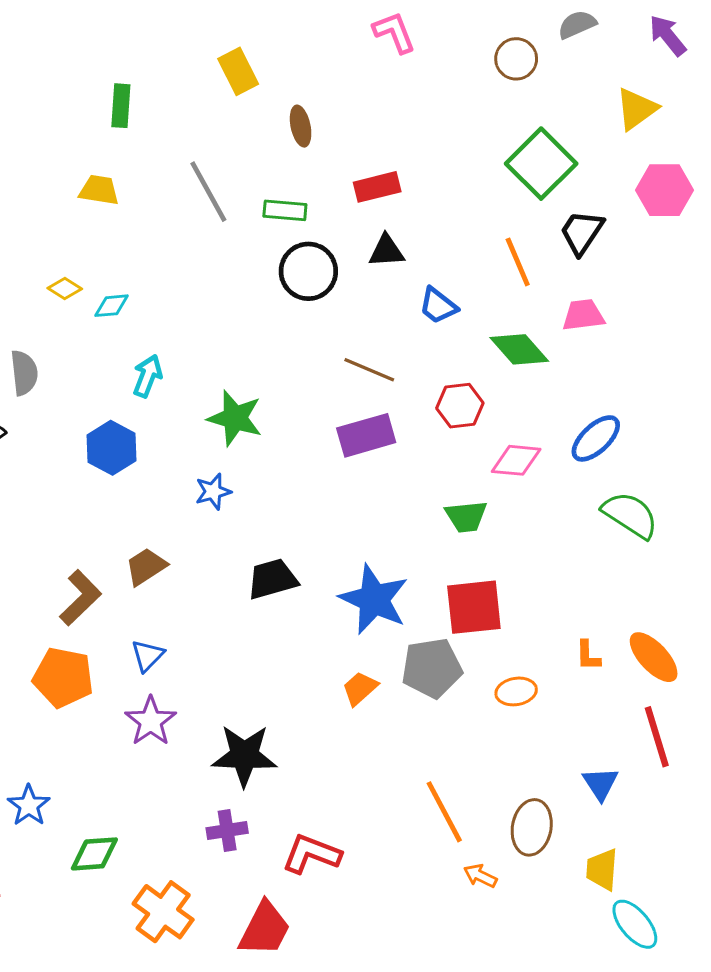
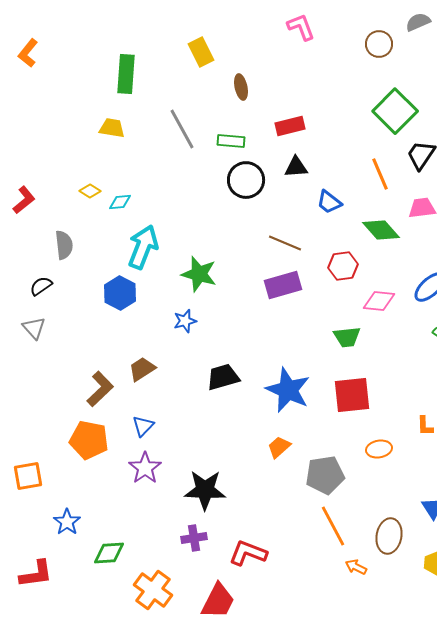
green rectangle: (121, 106) -> (126, 74), size x1.4
cyan arrow: (147, 376) -> (143, 247), size x1.6
gray pentagon: (432, 668) -> (325, 475), moved

